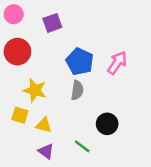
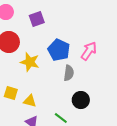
yellow star: (35, 90) -> (30, 62), moved
gray semicircle: (77, 90) -> (69, 73), moved

